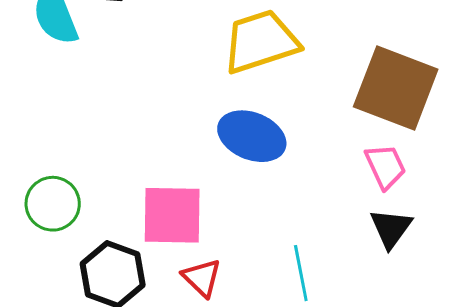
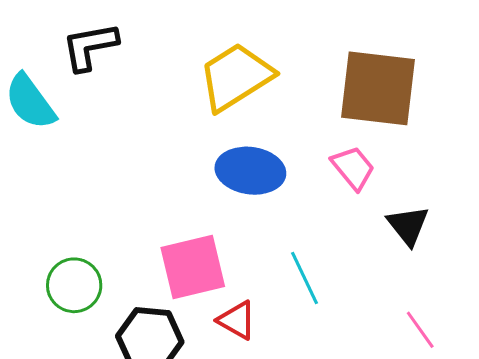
pink trapezoid: (385, 166) -> (353, 168), moved
cyan line: (301, 273) -> (304, 278), moved

